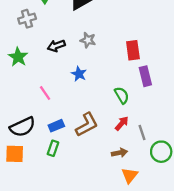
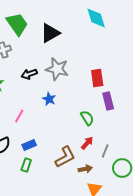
gray star: (88, 40) -> (57, 69), size x1.6
pink line: (45, 93) -> (19, 116), turned 64
brown L-shape: (87, 125) -> (65, 157), moved
gray line: (142, 132) -> (105, 151), turned 40

